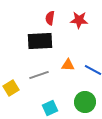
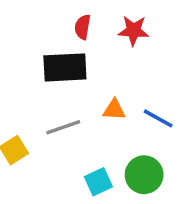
cyan square: (50, 108) -> (98, 182), moved

